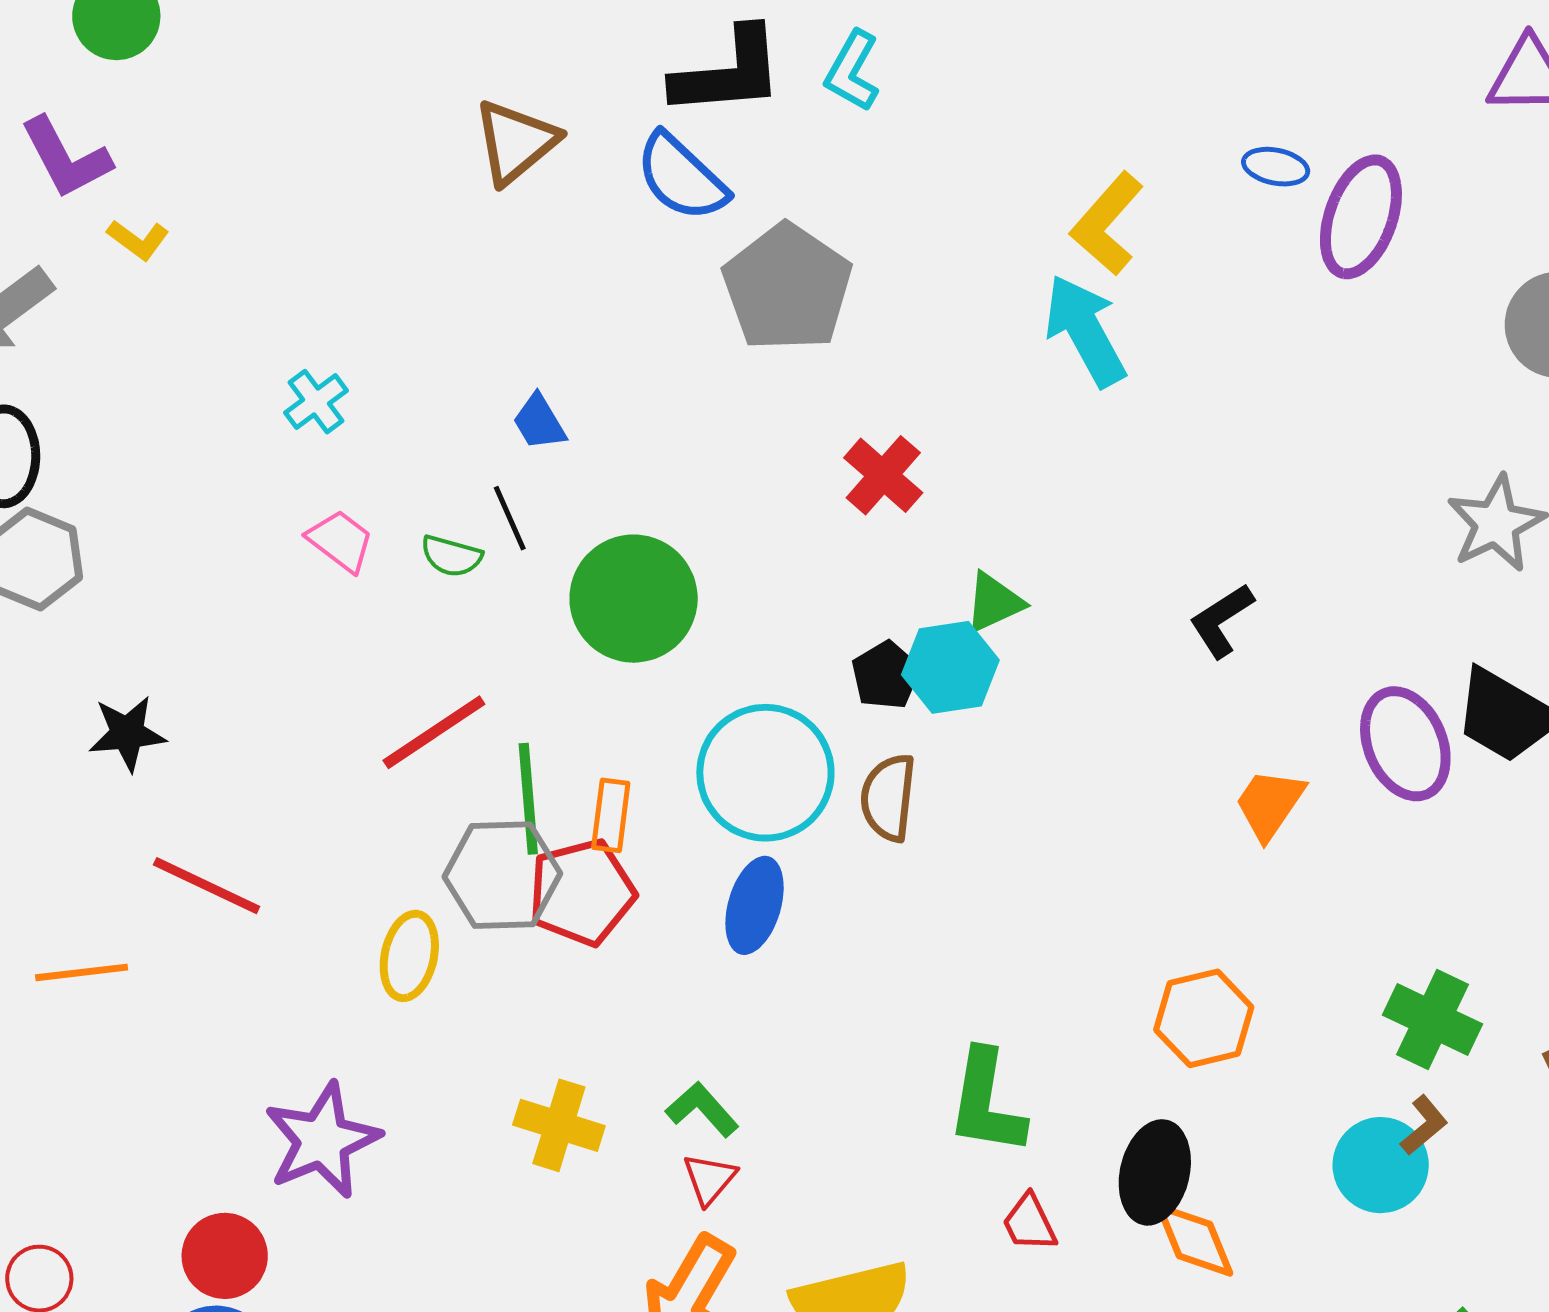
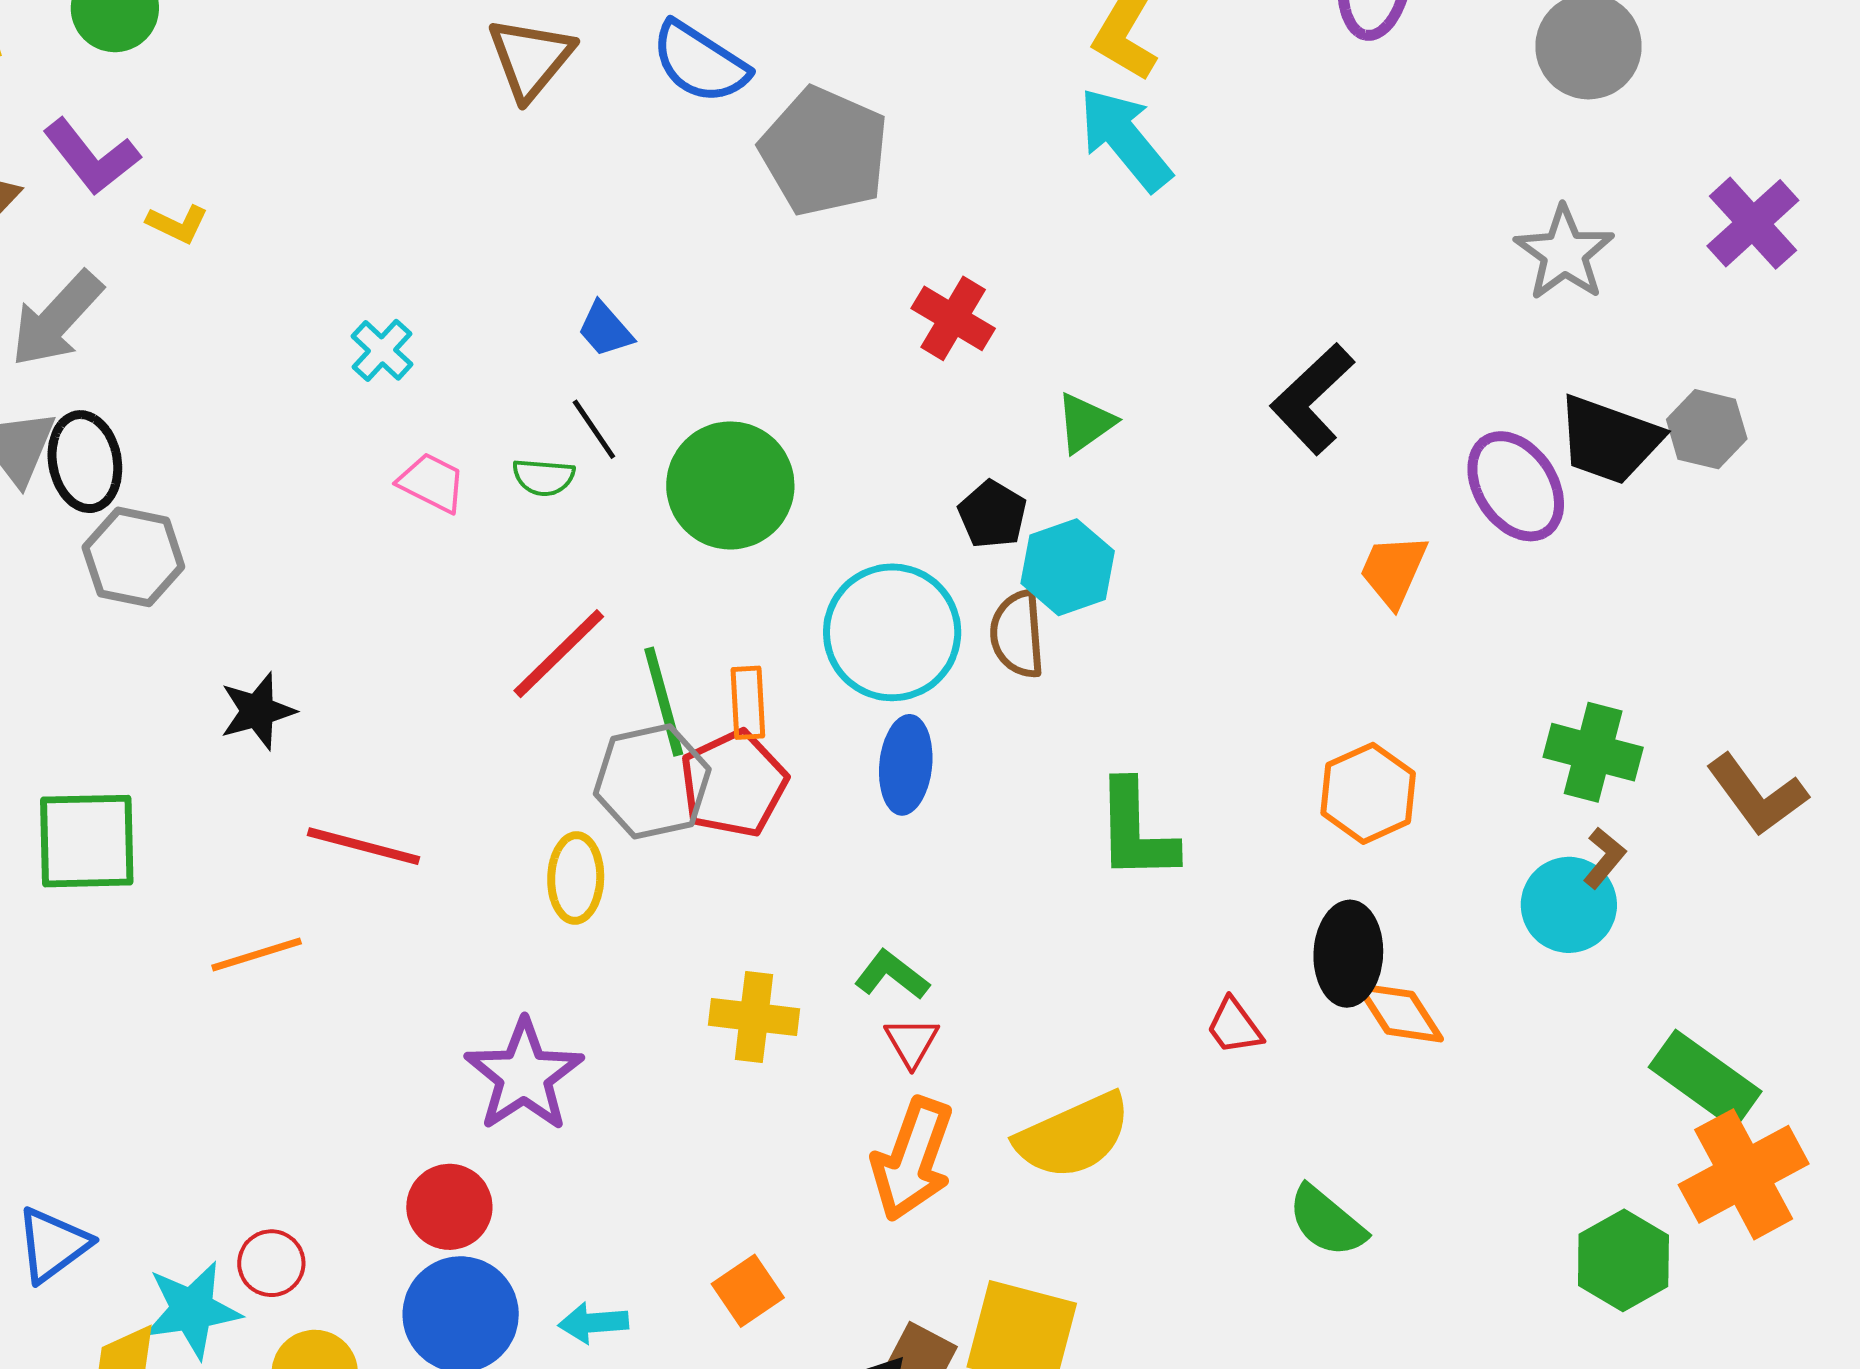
black L-shape: (1222, 620) -> (1312, 399), size x1.4
cyan hexagon: (950, 667) -> (1068, 567), moved
green L-shape: (986, 1102) -> (1136, 831), moved

